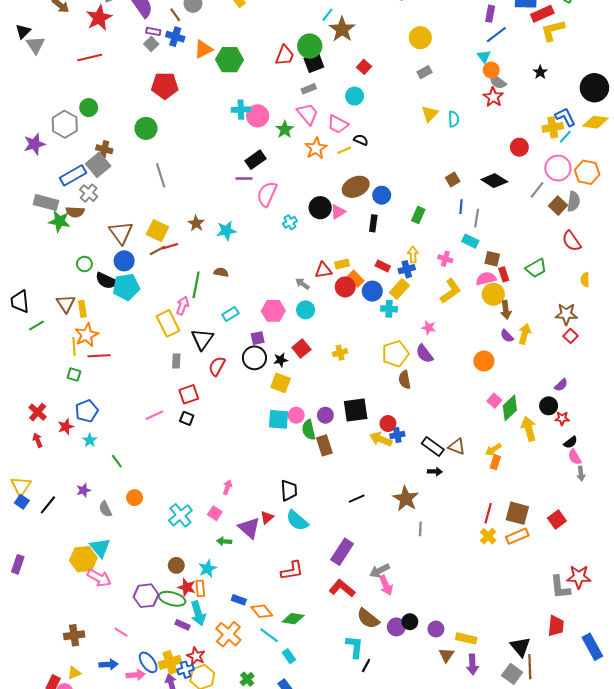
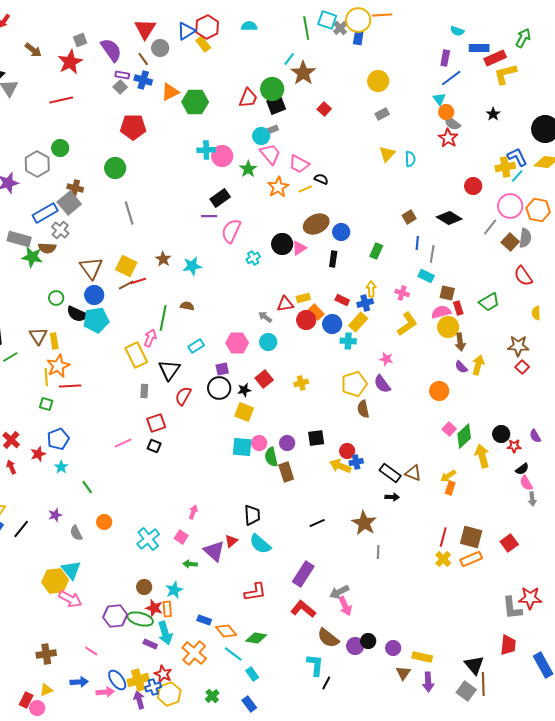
cyan circle: (355, 96) -> (261, 136), moved
purple semicircle: (561, 385) -> (535, 436), moved, turned 104
black square: (356, 410) -> (316, 438), size x0.7

